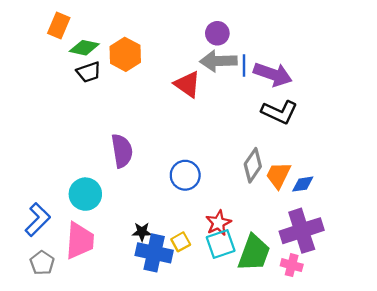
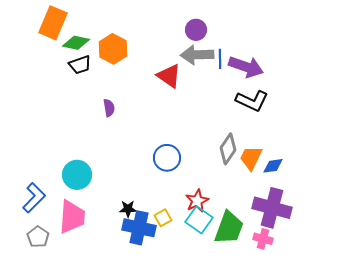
orange rectangle: (59, 26) -> (53, 23), size x1.4
purple semicircle: (122, 151) -> (109, 108), moved, size x0.6
purple cross: (302, 231) -> (272, 208), turned 33
cyan square: (221, 244) -> (199, 220), turned -36

